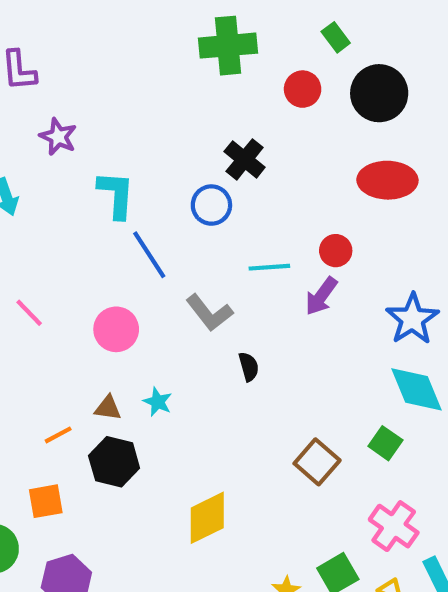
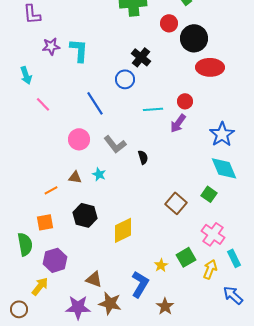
black circle: (379, 93) -> (194, 38), moved
purple star: (58, 137) -> (51, 46), turned -30
cyan L-shape: (116, 195) -> (79, 50), moved
pink line: (29, 313) -> (43, 104), moved
gray L-shape: (209, 313) -> (115, 144), moved
black hexagon: (114, 462) -> (85, 215), moved

